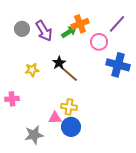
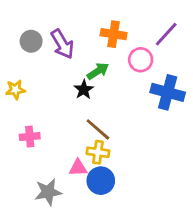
orange cross: (80, 24) -> (114, 34), turned 30
green arrow: (69, 32) -> (98, 71), moved
yellow star: (32, 70) -> (15, 90), moved
brown line: (69, 74) -> (98, 129), moved
pink cross: (12, 99) -> (30, 137), moved

